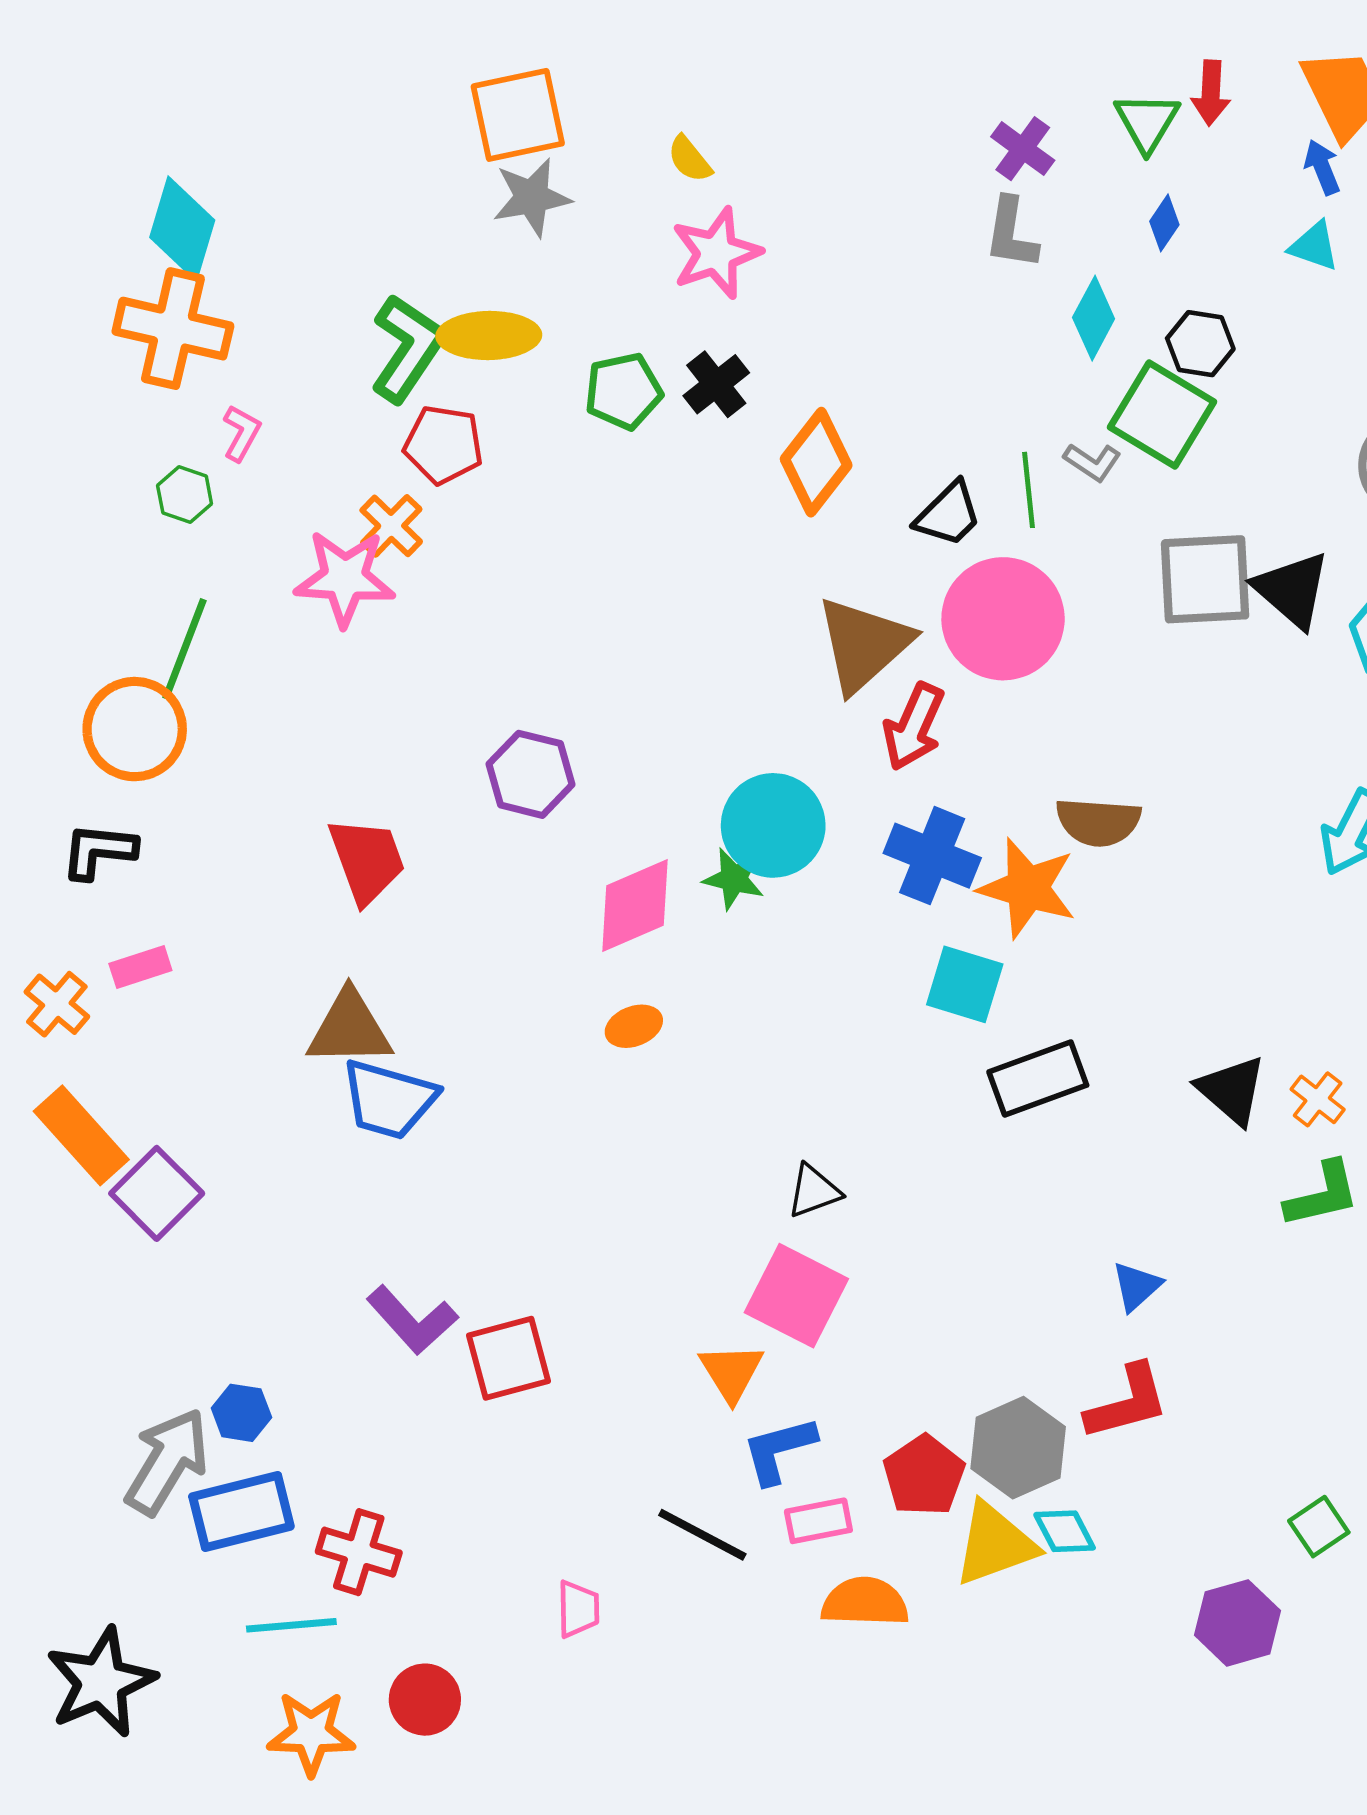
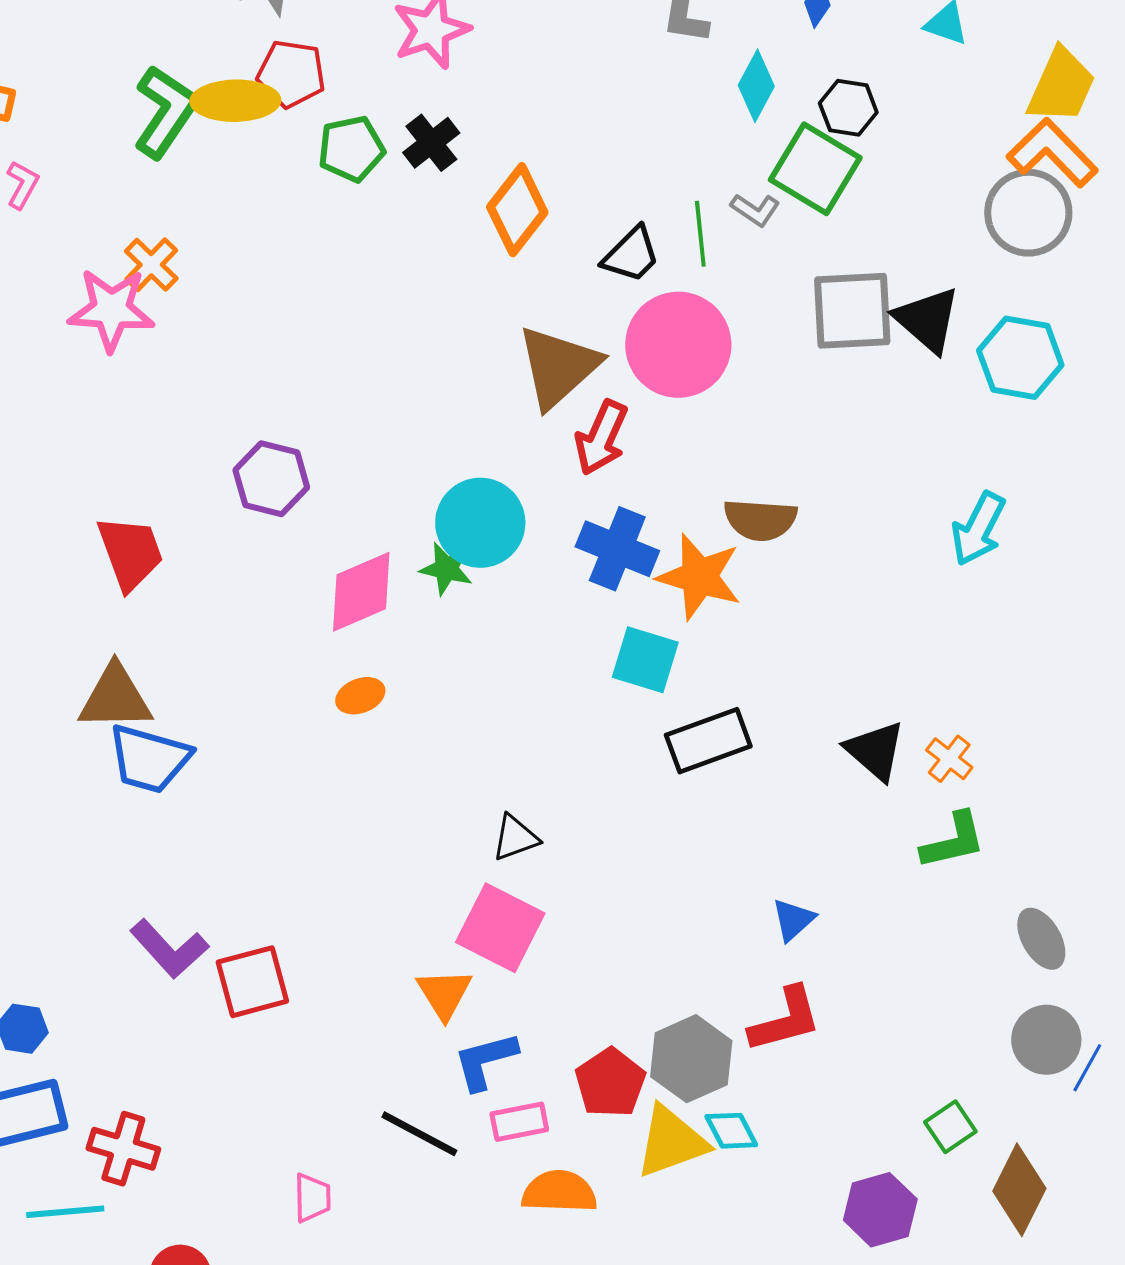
red pentagon: (443, 445) -> (291, 74), moved

